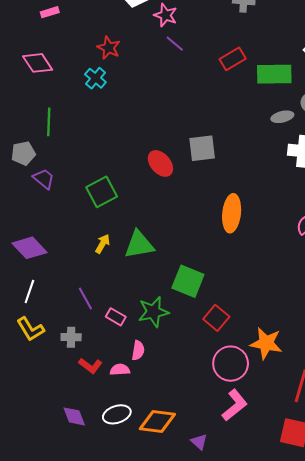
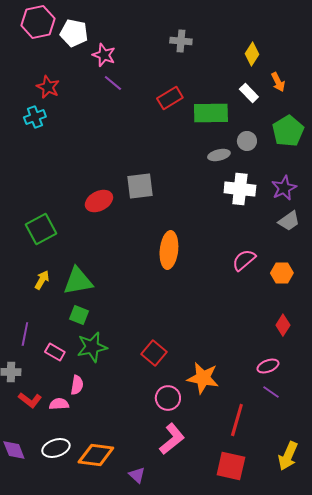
cyan cross: (95, 78) -> (35, 117), turned 30
red ellipse: (160, 163) -> (99, 201), turned -76
green square: (188, 281) -> (79, 315), moved, size x0.6
purple line: (85, 299) -> (25, 334), turned 40
pink circle: (231, 364) -> (168, 398), size x0.7

